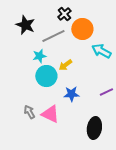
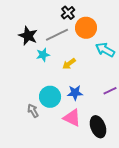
black star: (25, 25) -> (28, 36), moved
cyan circle: (46, 76) -> (50, 97), moved
pink triangle: (50, 114) -> (72, 118), moved
black ellipse: (94, 128) -> (98, 127), turned -30

